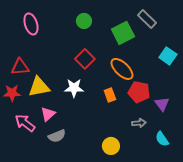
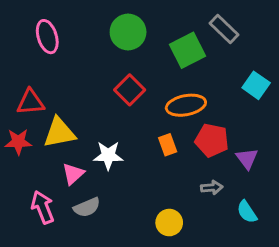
green circle: (84, 21) -> (128, 32), size x1.5
orange ellipse: (122, 69) -> (186, 105), turned -55
white star: (74, 88) -> (108, 155), moved
pink arrow: (25, 123) -> (43, 207), moved, turned 30

